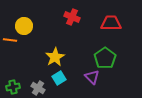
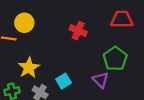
red cross: (72, 17) -> (78, 31), moved
yellow star: (55, 57) -> (29, 68), moved

